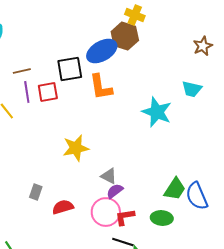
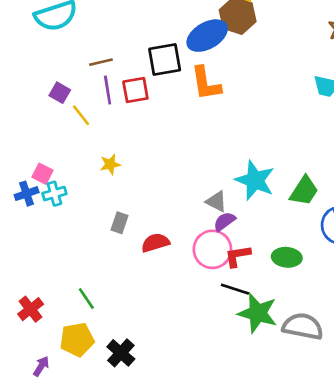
cyan star: (157, 112) -> (255, 180), moved
yellow star: (76, 148) -> (110, 164), moved, size x0.6
green trapezoid: (175, 189) -> (304, 191), moved

